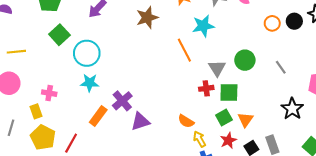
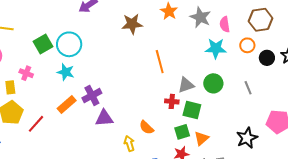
orange circle: (272, 23) -> (247, 45), moved
cyan star: (203, 26) -> (216, 48), moved
green square: (59, 35) -> (43, 44), moved
gray line: (281, 67) -> (248, 88), moved
gray triangle: (217, 68) -> (186, 85), turned 30
yellow arrow: (199, 139) -> (129, 143), moved

